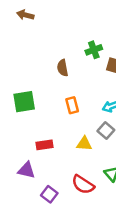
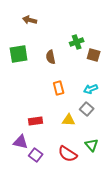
brown arrow: (25, 15) -> (30, 20), moved
green square: (24, 102) -> (19, 54), moved
purple square: (49, 194) -> (36, 155), moved

